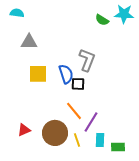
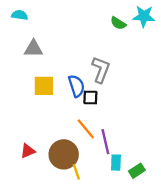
purple line: (91, 122) -> (105, 142), turned -45
yellow line: (77, 140) -> (76, 172), moved
green rectangle: (118, 147) -> (137, 171), turned -32

